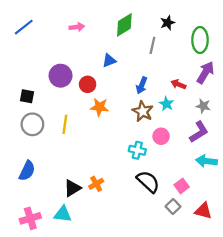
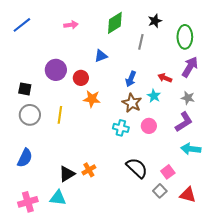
cyan cross: (137, 150) -> (121, 128), moved

